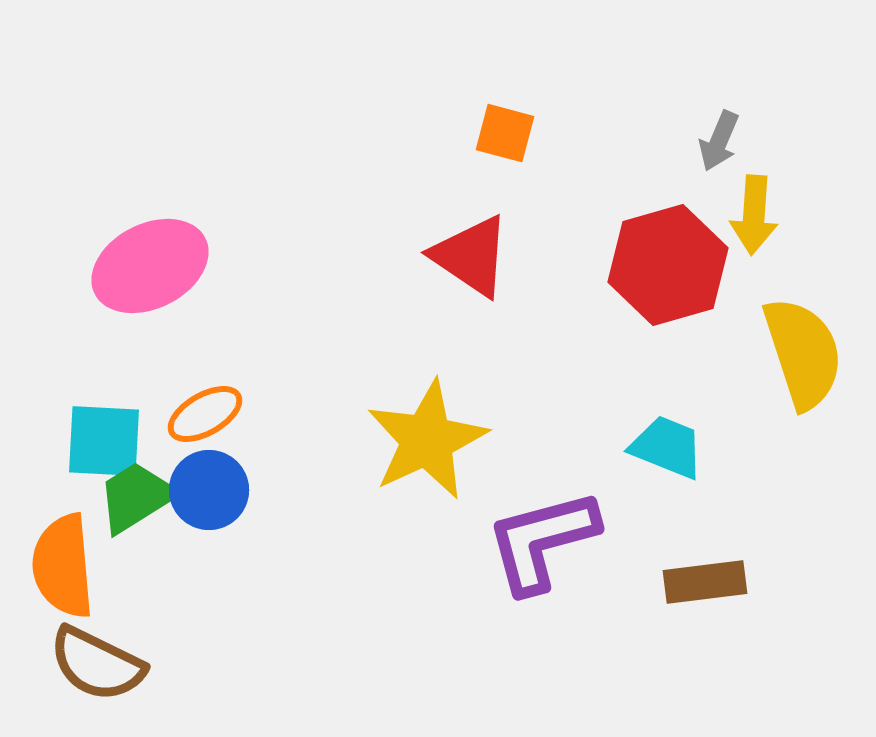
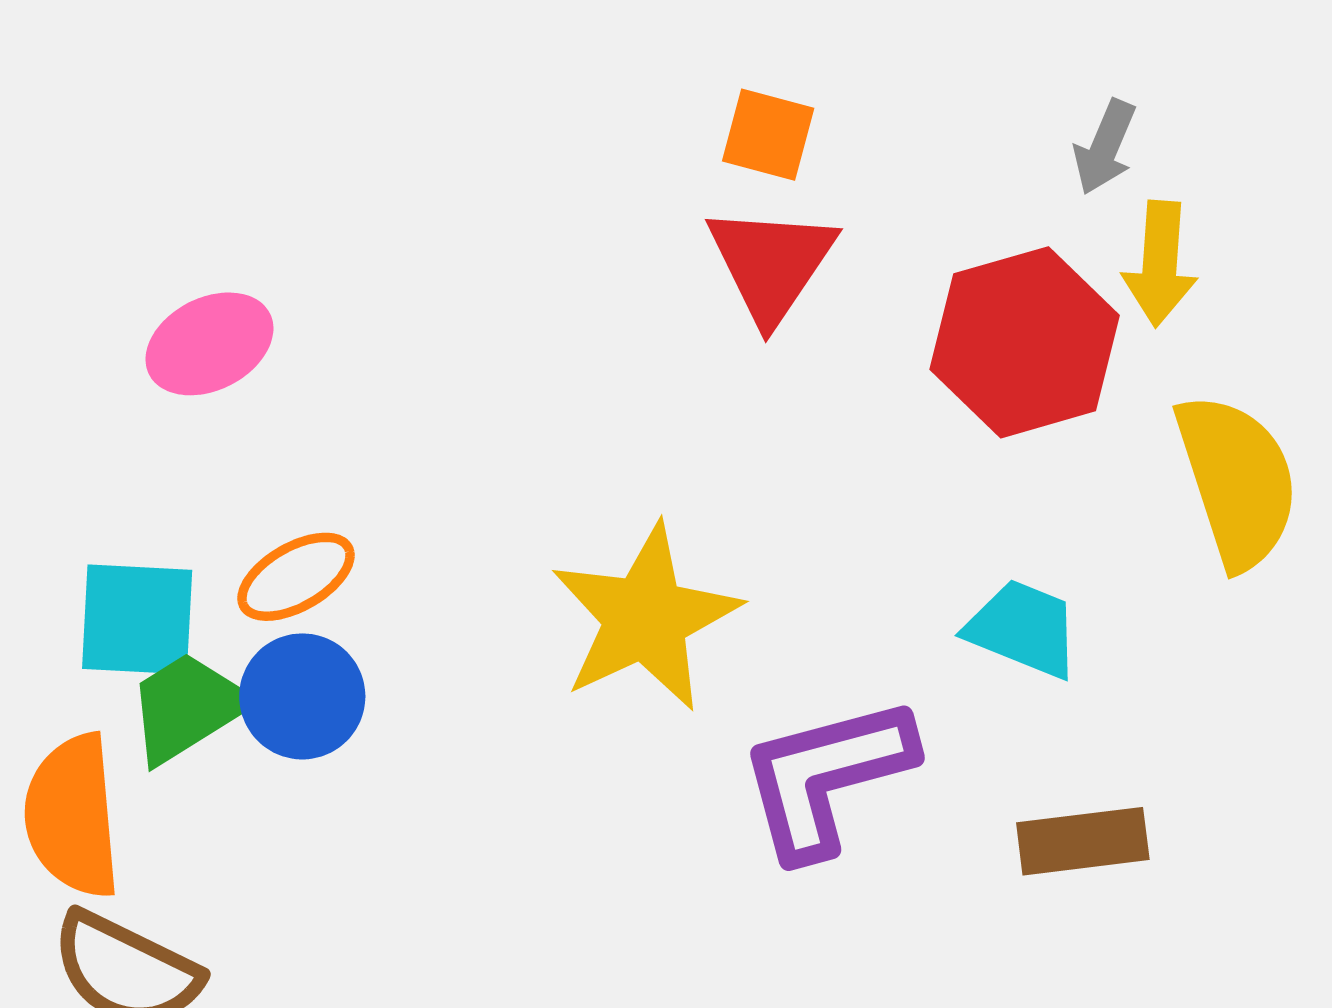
red triangle: (471, 256) -> (771, 264), moved, turned 30
pink ellipse: (150, 266) -> (209, 344), size x0.7

